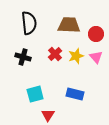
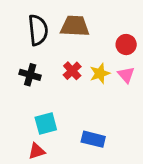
brown trapezoid: (69, 25) -> (75, 26), moved
blue rectangle: (75, 94) -> (93, 139), moved
red triangle: (48, 115) -> (37, 151), moved, turned 40

